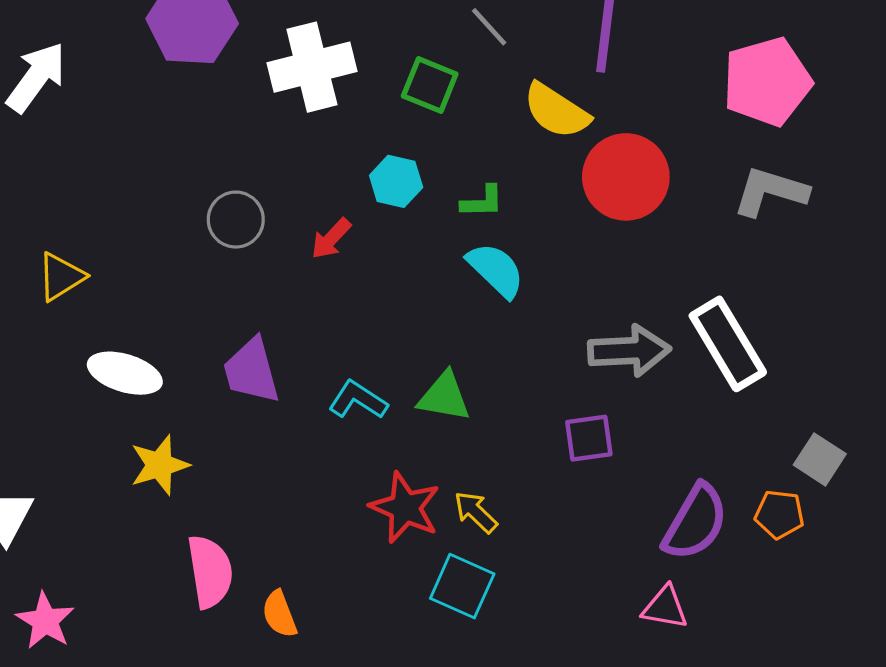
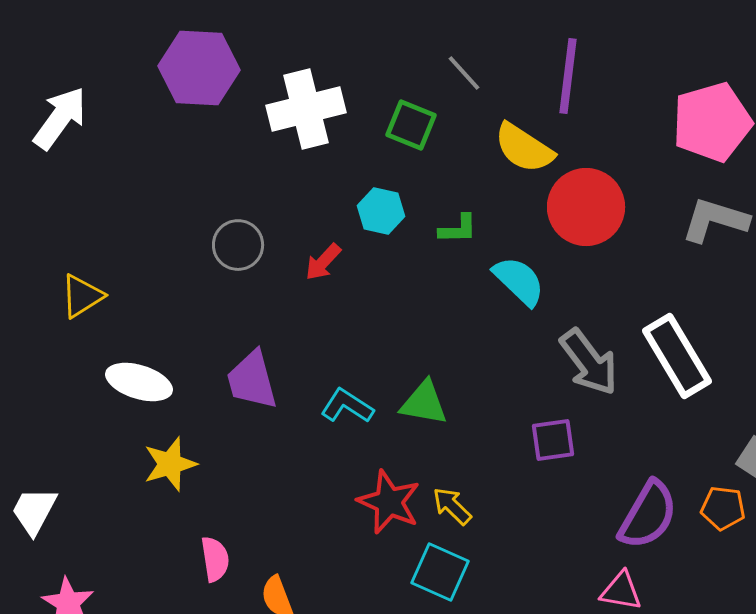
cyan semicircle: (496, 270) -> (519, 281), moved
gray arrow: (629, 351) -> (589, 362), turned 56
pink semicircle: (210, 572) -> (215, 559), size x0.7

